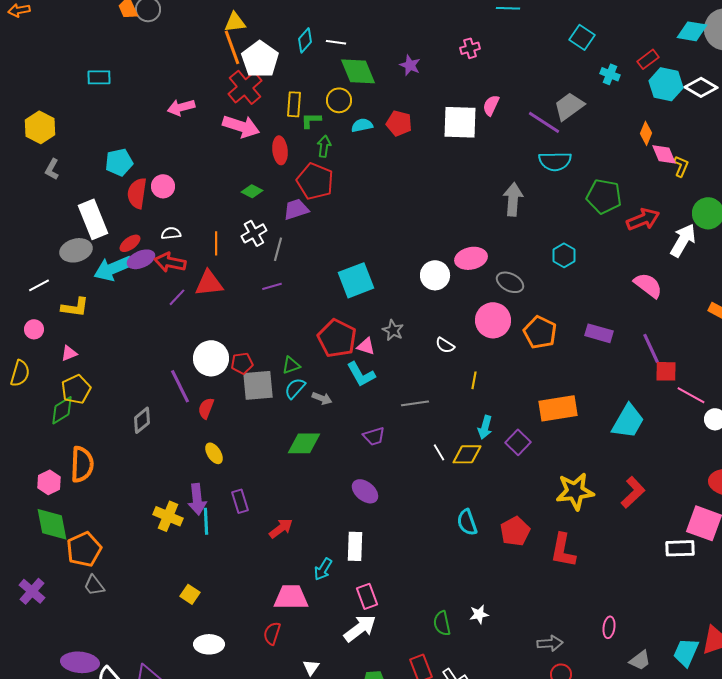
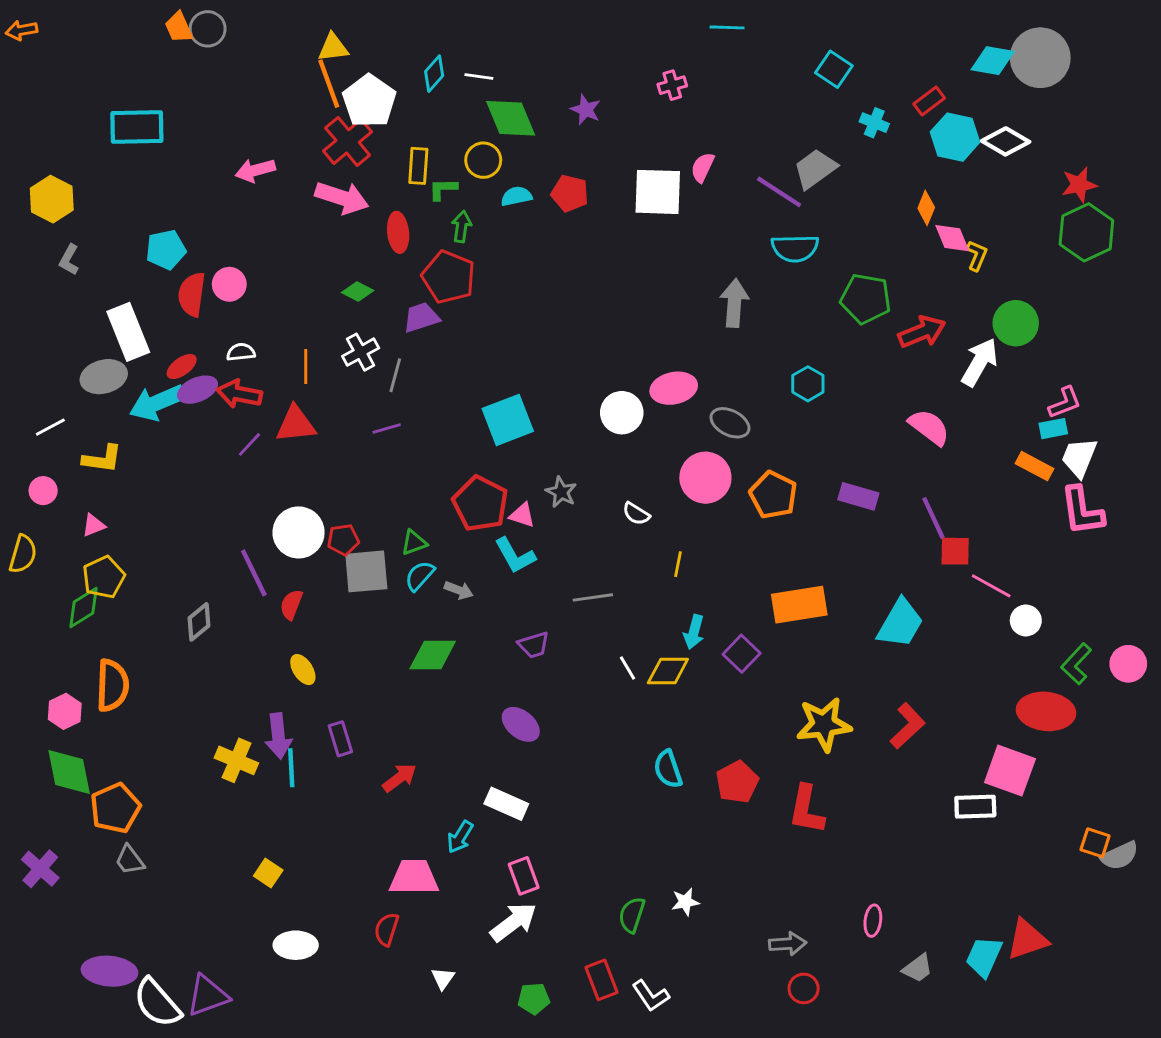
cyan rectangle: (99, 77) -> (137, 127), size x1.6
white rectangle: (355, 546) -> (506, 804), turned -68
green semicircle: (442, 623) -> (632, 915), turned 30

